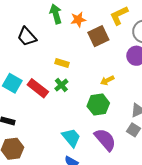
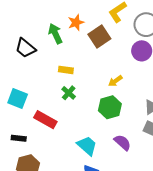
green arrow: (56, 14) -> (55, 34), moved
red rectangle: (38, 88) -> (45, 120), moved
purple semicircle: (105, 140) -> (122, 142), size x0.7

